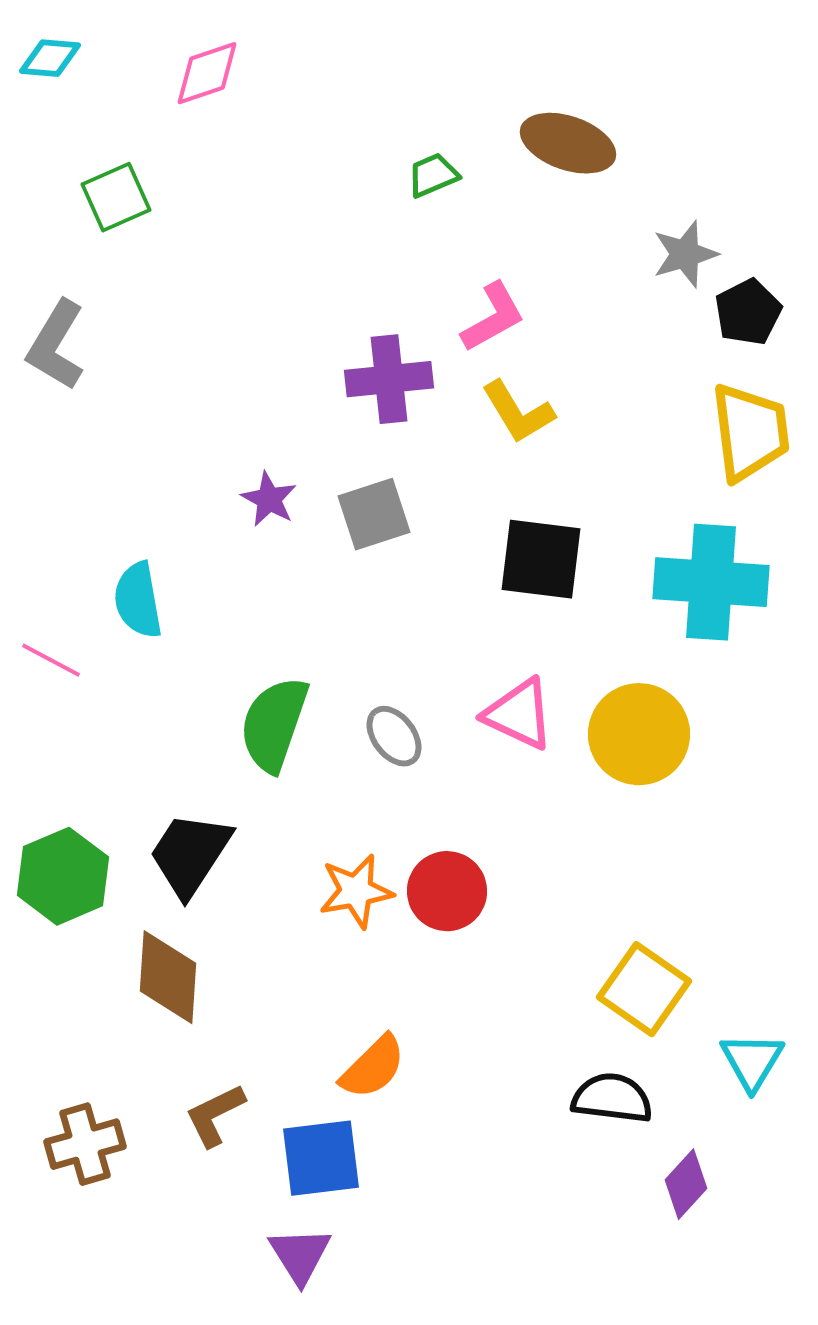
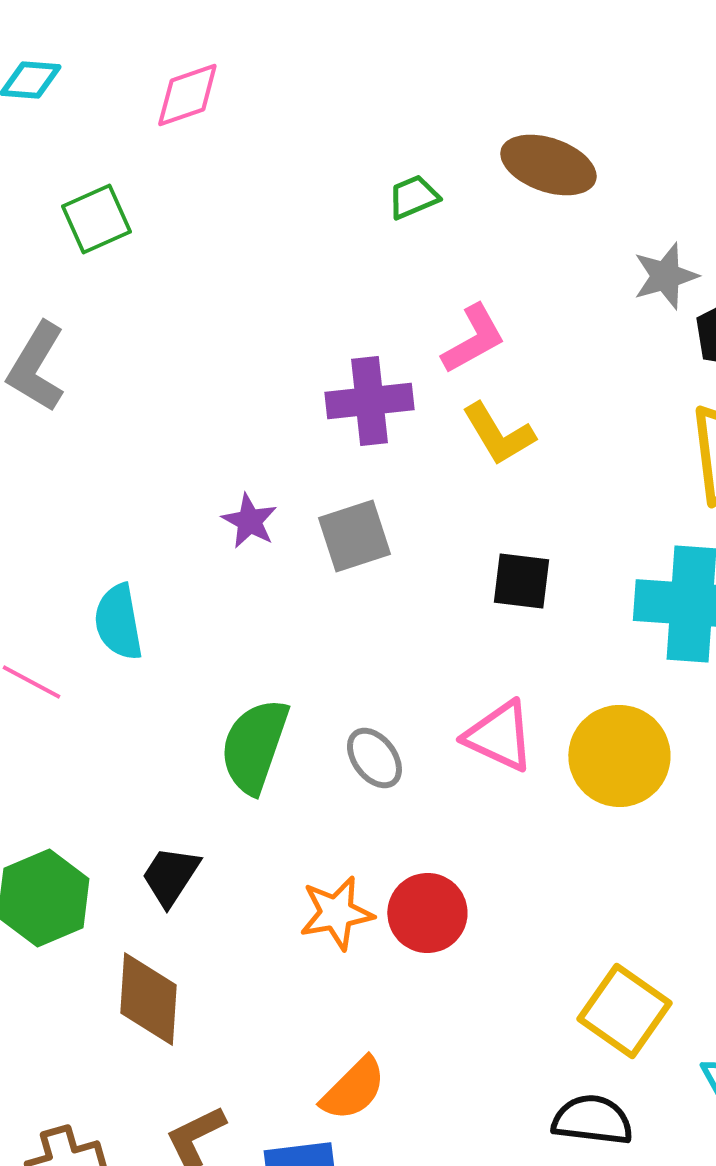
black square: (541, 559) -> (521, 581), size x0.7
black trapezoid: (190, 854) -> (170, 876), size x0.7

